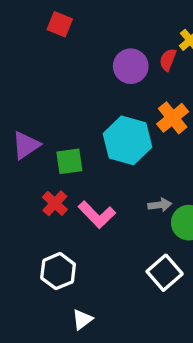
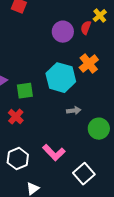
gray arrow: (160, 205) -> (74, 111), moved
pink L-shape: (97, 215) -> (54, 153), moved
white square: (165, 273) -> (84, 174), moved

